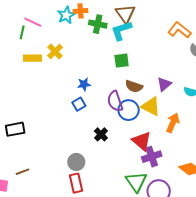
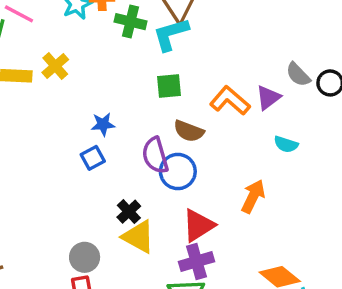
orange L-shape: (180, 30) -> (230, 101), moved
purple triangle: (164, 84) -> (268, 98), moved
yellow triangle: (151, 106) -> (138, 237), moved
red triangle: (142, 141) -> (198, 225), turned 45
purple cross: (152, 157) -> (196, 262), moved

